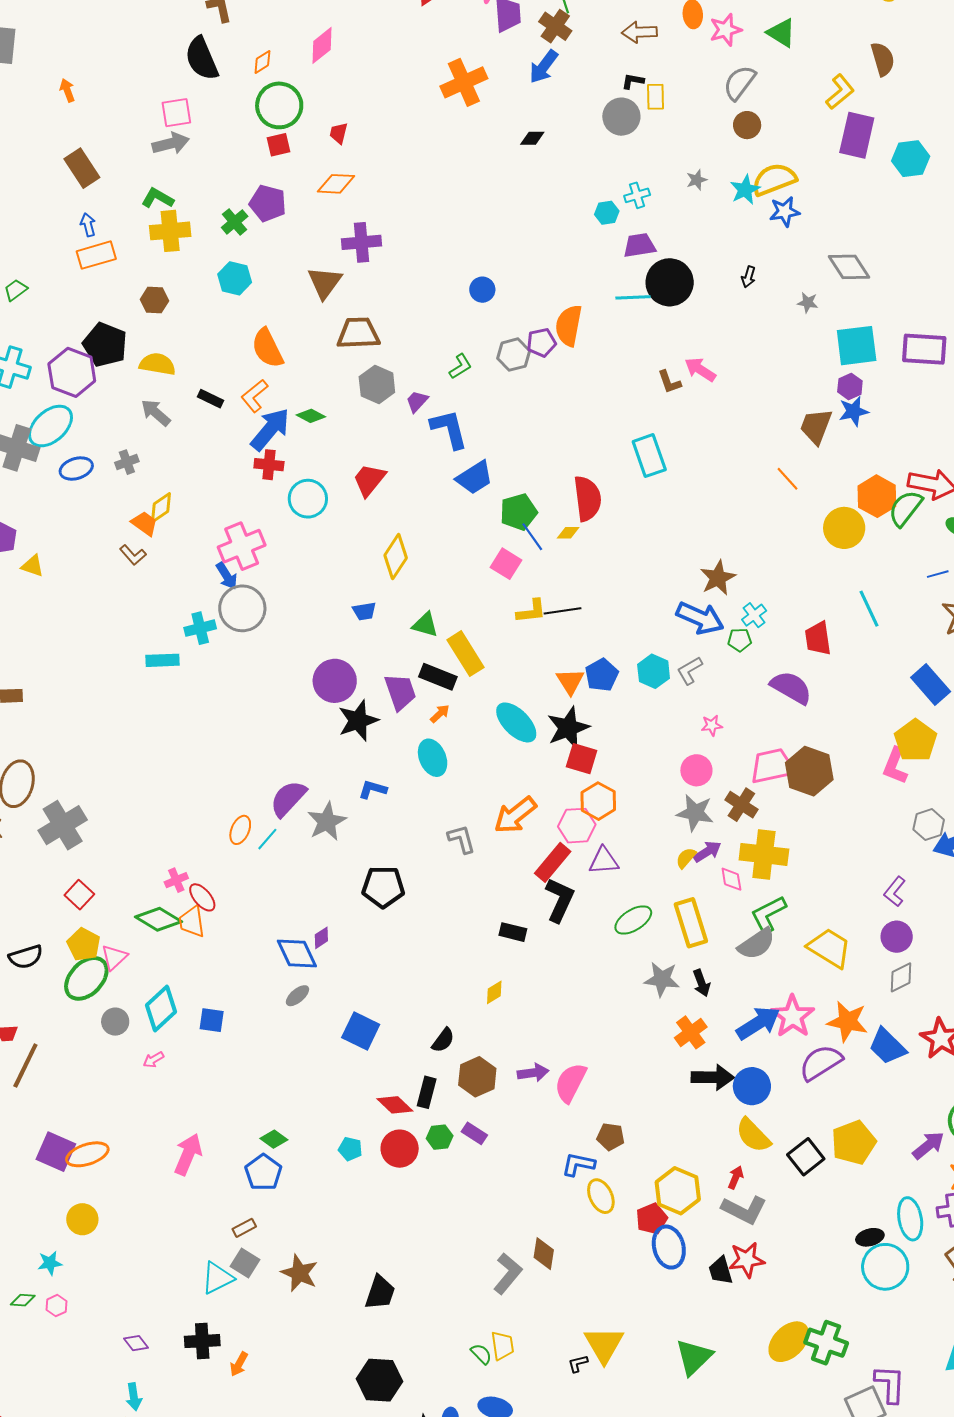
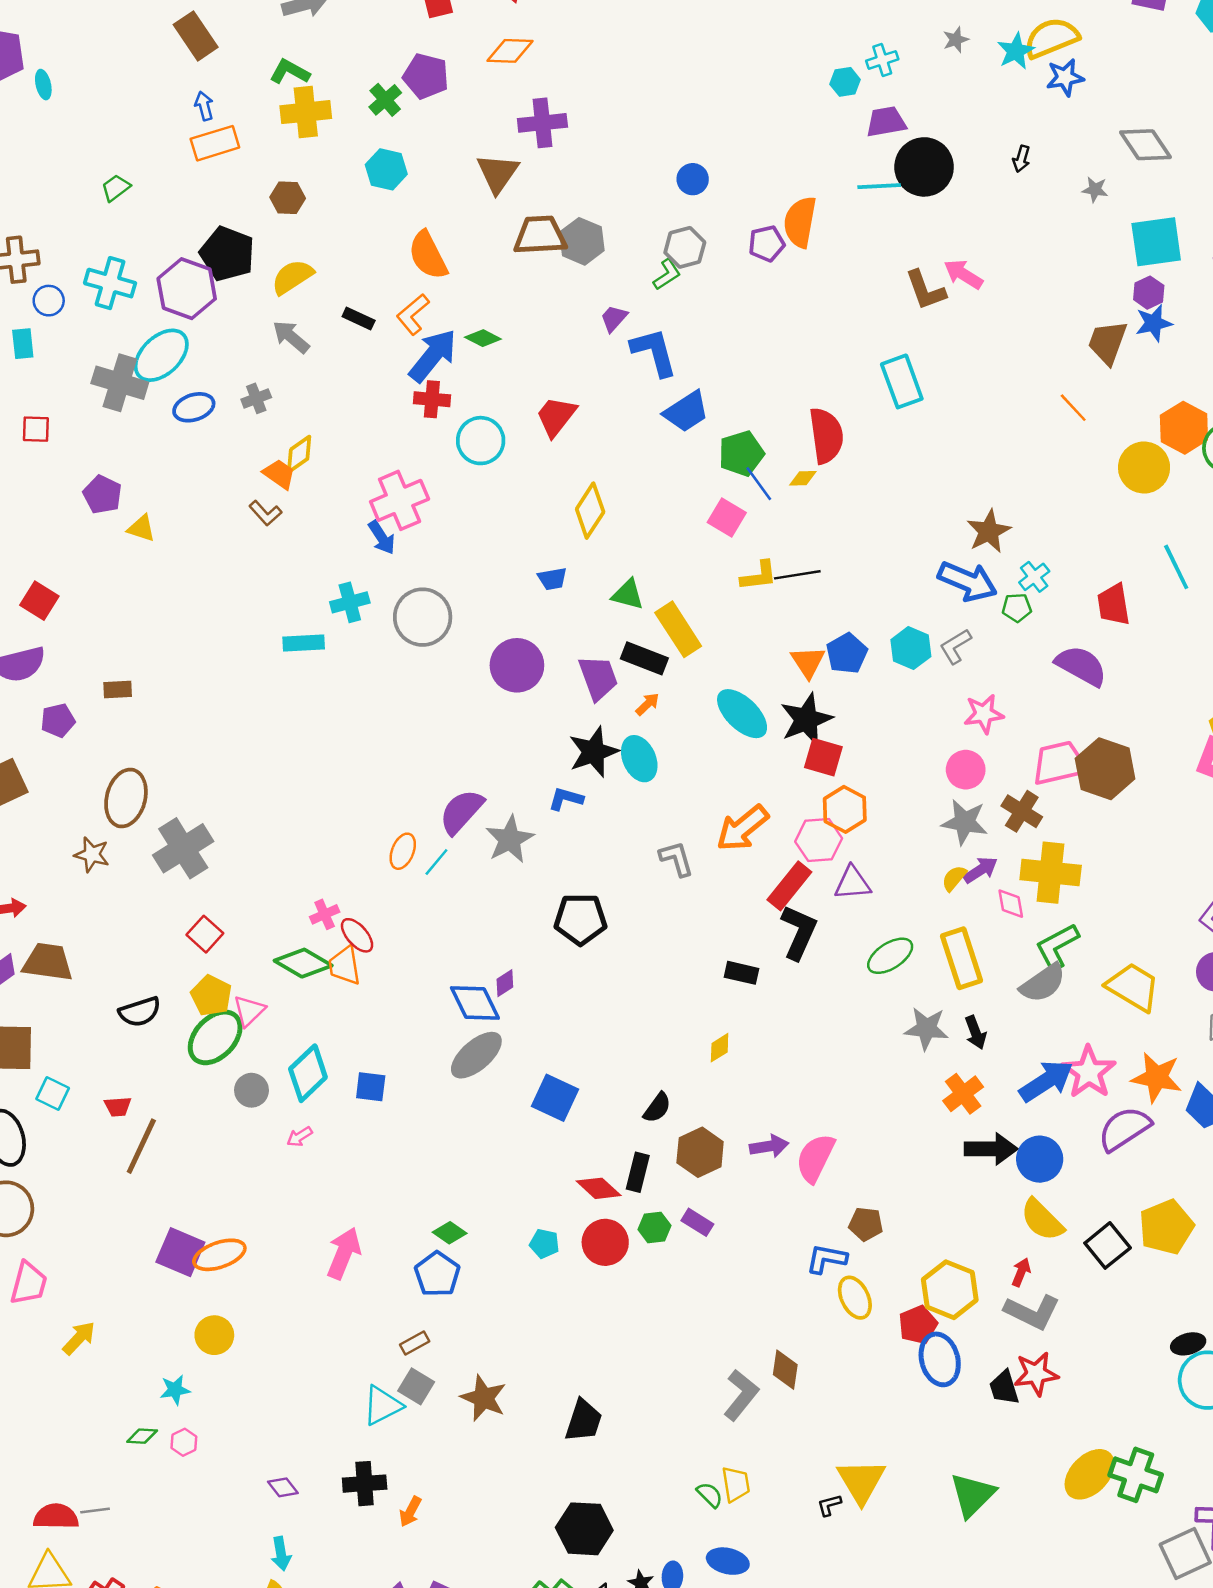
gray hexagon: (514, 355) -> (685, 247), moved
yellow semicircle: (157, 364) -> (292, 277), turned -42
brown L-shape: (669, 382) -> (925, 290), size x1.4
gray hexagon: (377, 385) -> (582, 241), moved
gray circle: (242, 608) -> (423, 617), moved
black star: (358, 721) -> (594, 752), moved
pink star: (712, 725) -> (984, 714), size x1.5
gray ellipse: (297, 996) -> (476, 1055), size x1.8

